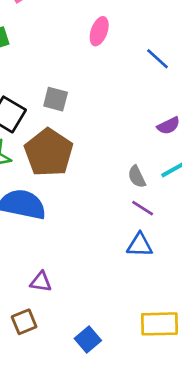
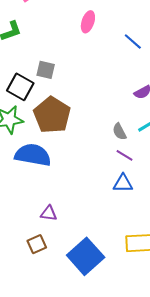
gray square: (56, 99) -> (46, 70), moved
blue square: (88, 340) -> (86, 256), size x1.8

